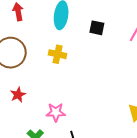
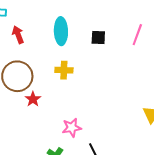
red star: (18, 95) -> (33, 99), moved

